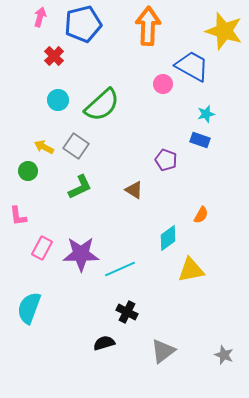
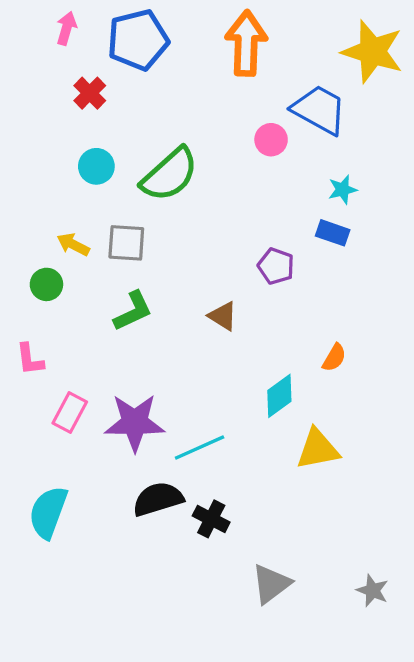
gray square: (76, 146) -> (126, 243), turned -30
black semicircle: (104, 343) -> (158, 499), moved, size x1.4

